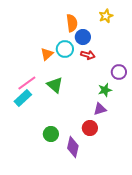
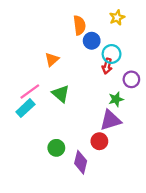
cyan circle: (65, 49) -> (112, 54), moved
red arrow: (88, 55) -> (107, 66), moved, turned 88
purple triangle: (100, 109) -> (110, 120), size x1.5

